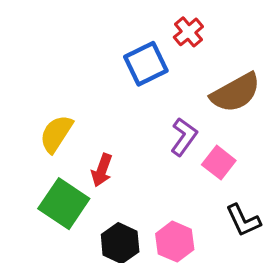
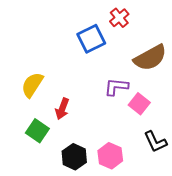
purple L-shape: (184, 137) -> (116, 87), turned -120
green square: (64, 204) -> (37, 131), size x0.7

